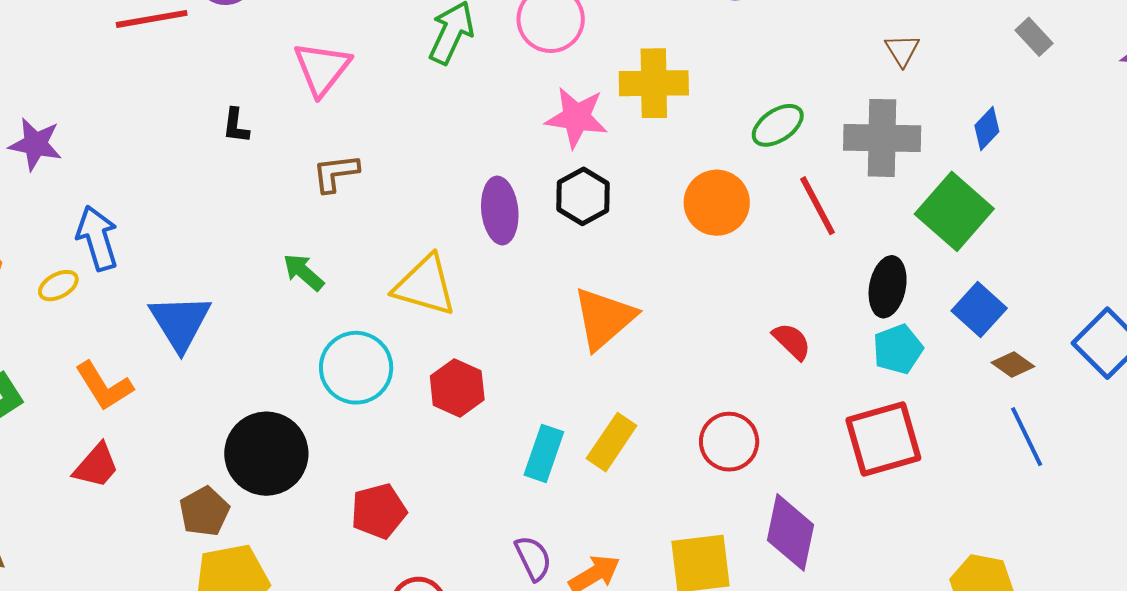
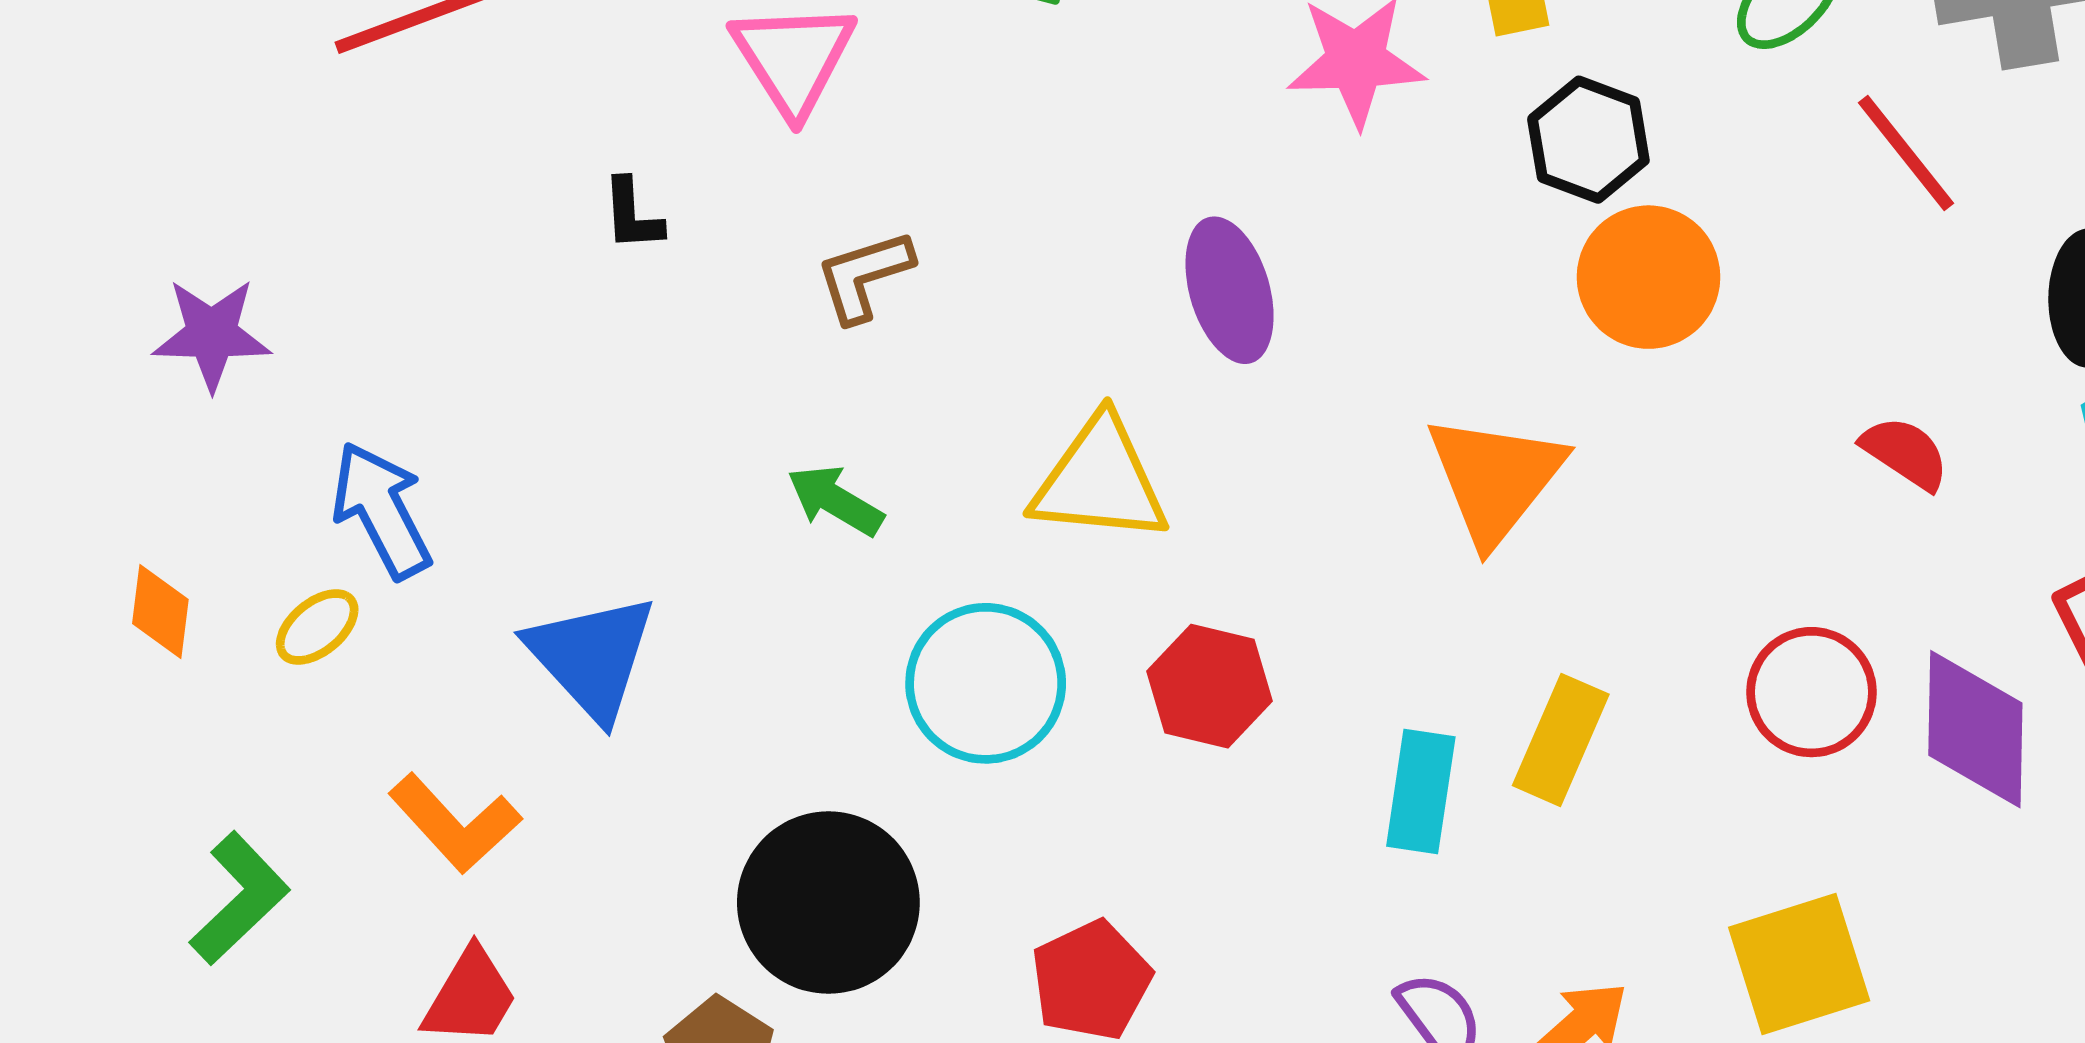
black hexagon: (583, 196) -> (1588, 140), moved
orange circle: (717, 203) -> (1649, 277), moved
purple diamond: (790, 532) -> (1975, 729), moved

